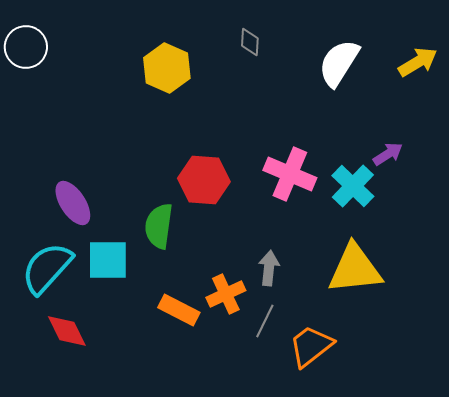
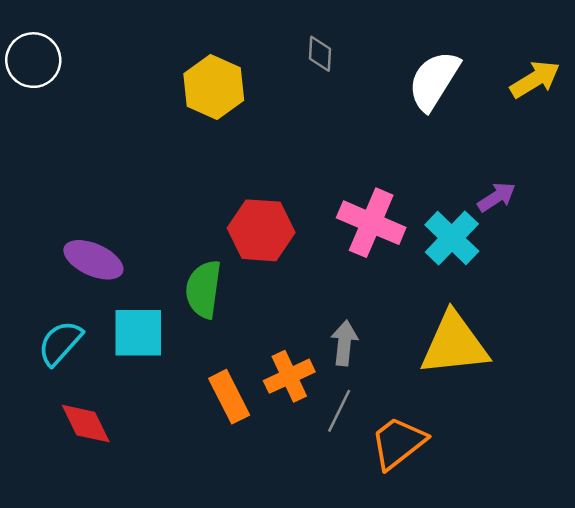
purple ellipse: (73, 203) -> (93, 260), turned -33
cyan semicircle: (47, 268) -> (60, 343), size x0.7
orange rectangle: (179, 310) -> (229, 397), turned 36

